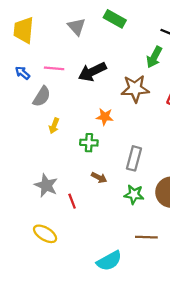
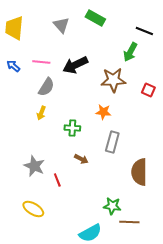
gray semicircle: (42, 96) -> (46, 87), moved
orange star: (105, 117) -> (103, 112), moved
green star: (134, 194) -> (112, 206), moved
brown line: (146, 237) -> (129, 222), moved

